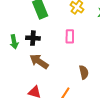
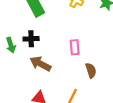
pink rectangle: (70, 36) -> (75, 47), moved

